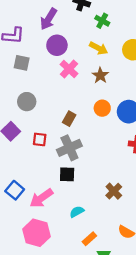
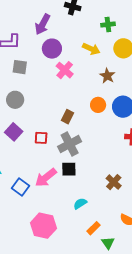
green cross: (102, 21) -> (108, 25), moved, turned -32
brown star: (100, 75) -> (107, 76), moved
gray circle: (27, 102) -> (15, 100), moved
pink arrow: (41, 198) -> (46, 178), moved

